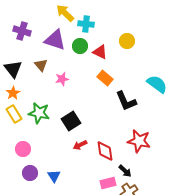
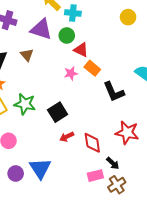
yellow circle: (127, 41) -> (128, 17), moved
red triangle: (100, 52) -> (81, 50), moved
pink star: (62, 79) -> (71, 73), moved
purple circle: (30, 173) -> (16, 173), moved
blue triangle: (54, 176) -> (40, 168), size x1.6

